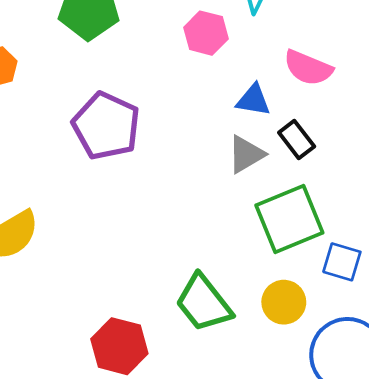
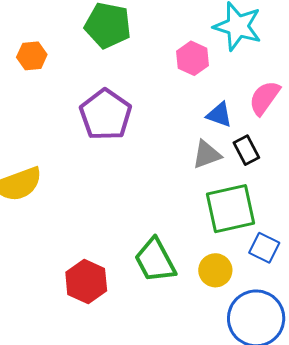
pink semicircle: (308, 68) -> (265, 98), turned 93

